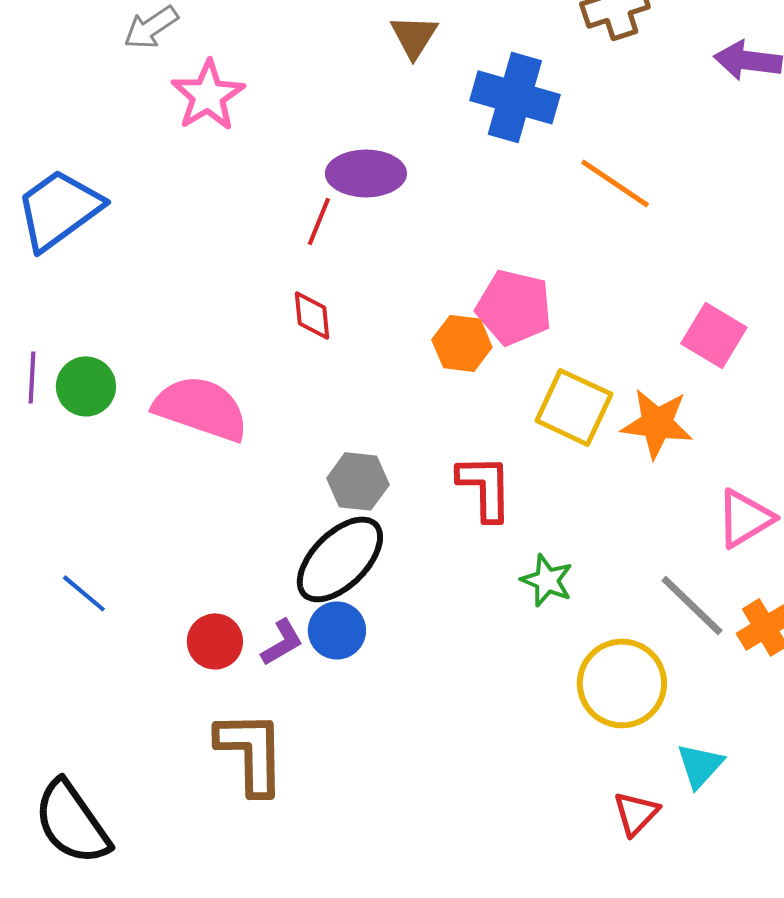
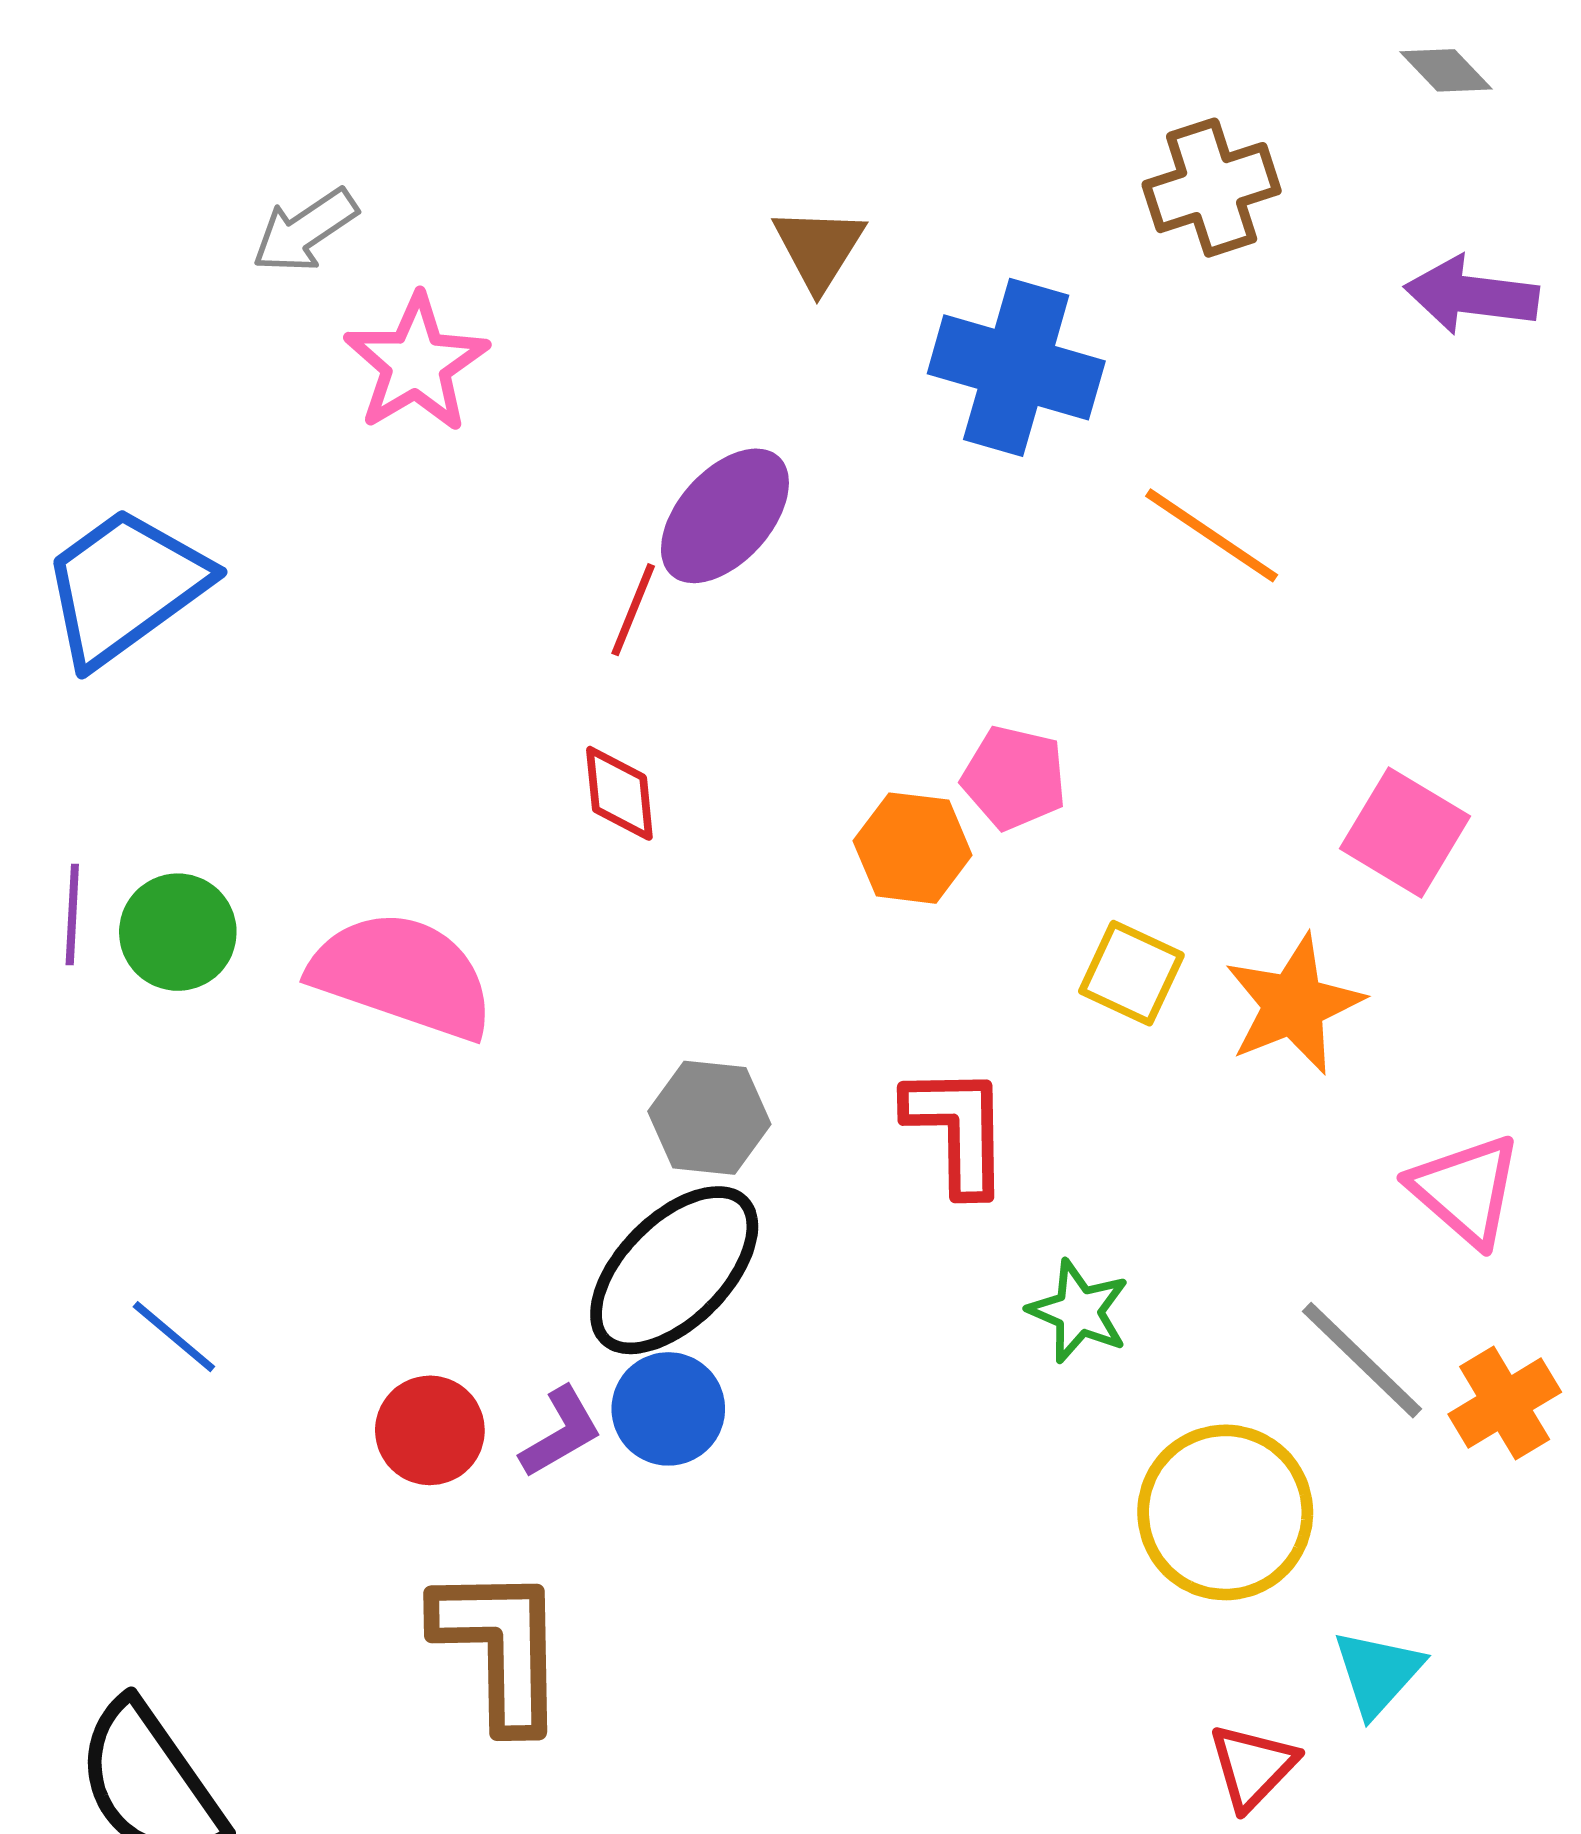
purple ellipse: (366, 173) -> (725, 516), turned -48
pink pentagon: (514, 307) -> (1014, 778), size x0.7
yellow square: (574, 407) -> (1131, 973), size x0.7
orange star: (657, 423) -> (1294, 1004), turned -30
pink triangle: (745, 518) -> (1466, 1190), turned -48

